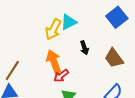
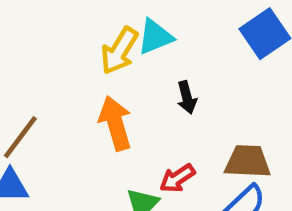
brown trapezoid: (114, 58) -> (248, 162), moved, turned 125
red arrow: (61, 76) -> (177, 178), moved

